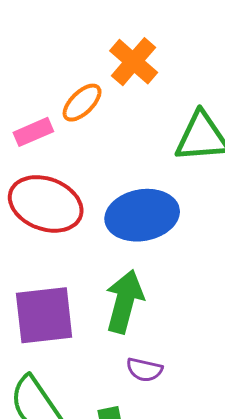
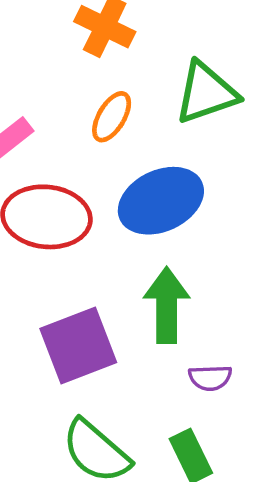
orange ellipse: (82, 103) -> (112, 117), moved

